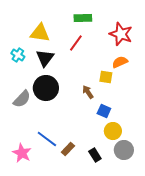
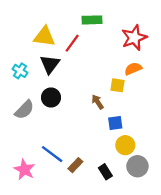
red star: (121, 34) -> (134, 38), turned 30
red line: (76, 43) -> (72, 43), moved
cyan cross: (18, 55) -> (20, 71), moved
black circle: (46, 88) -> (51, 98), size x0.7
blue square: (104, 111) -> (115, 123), turned -32

